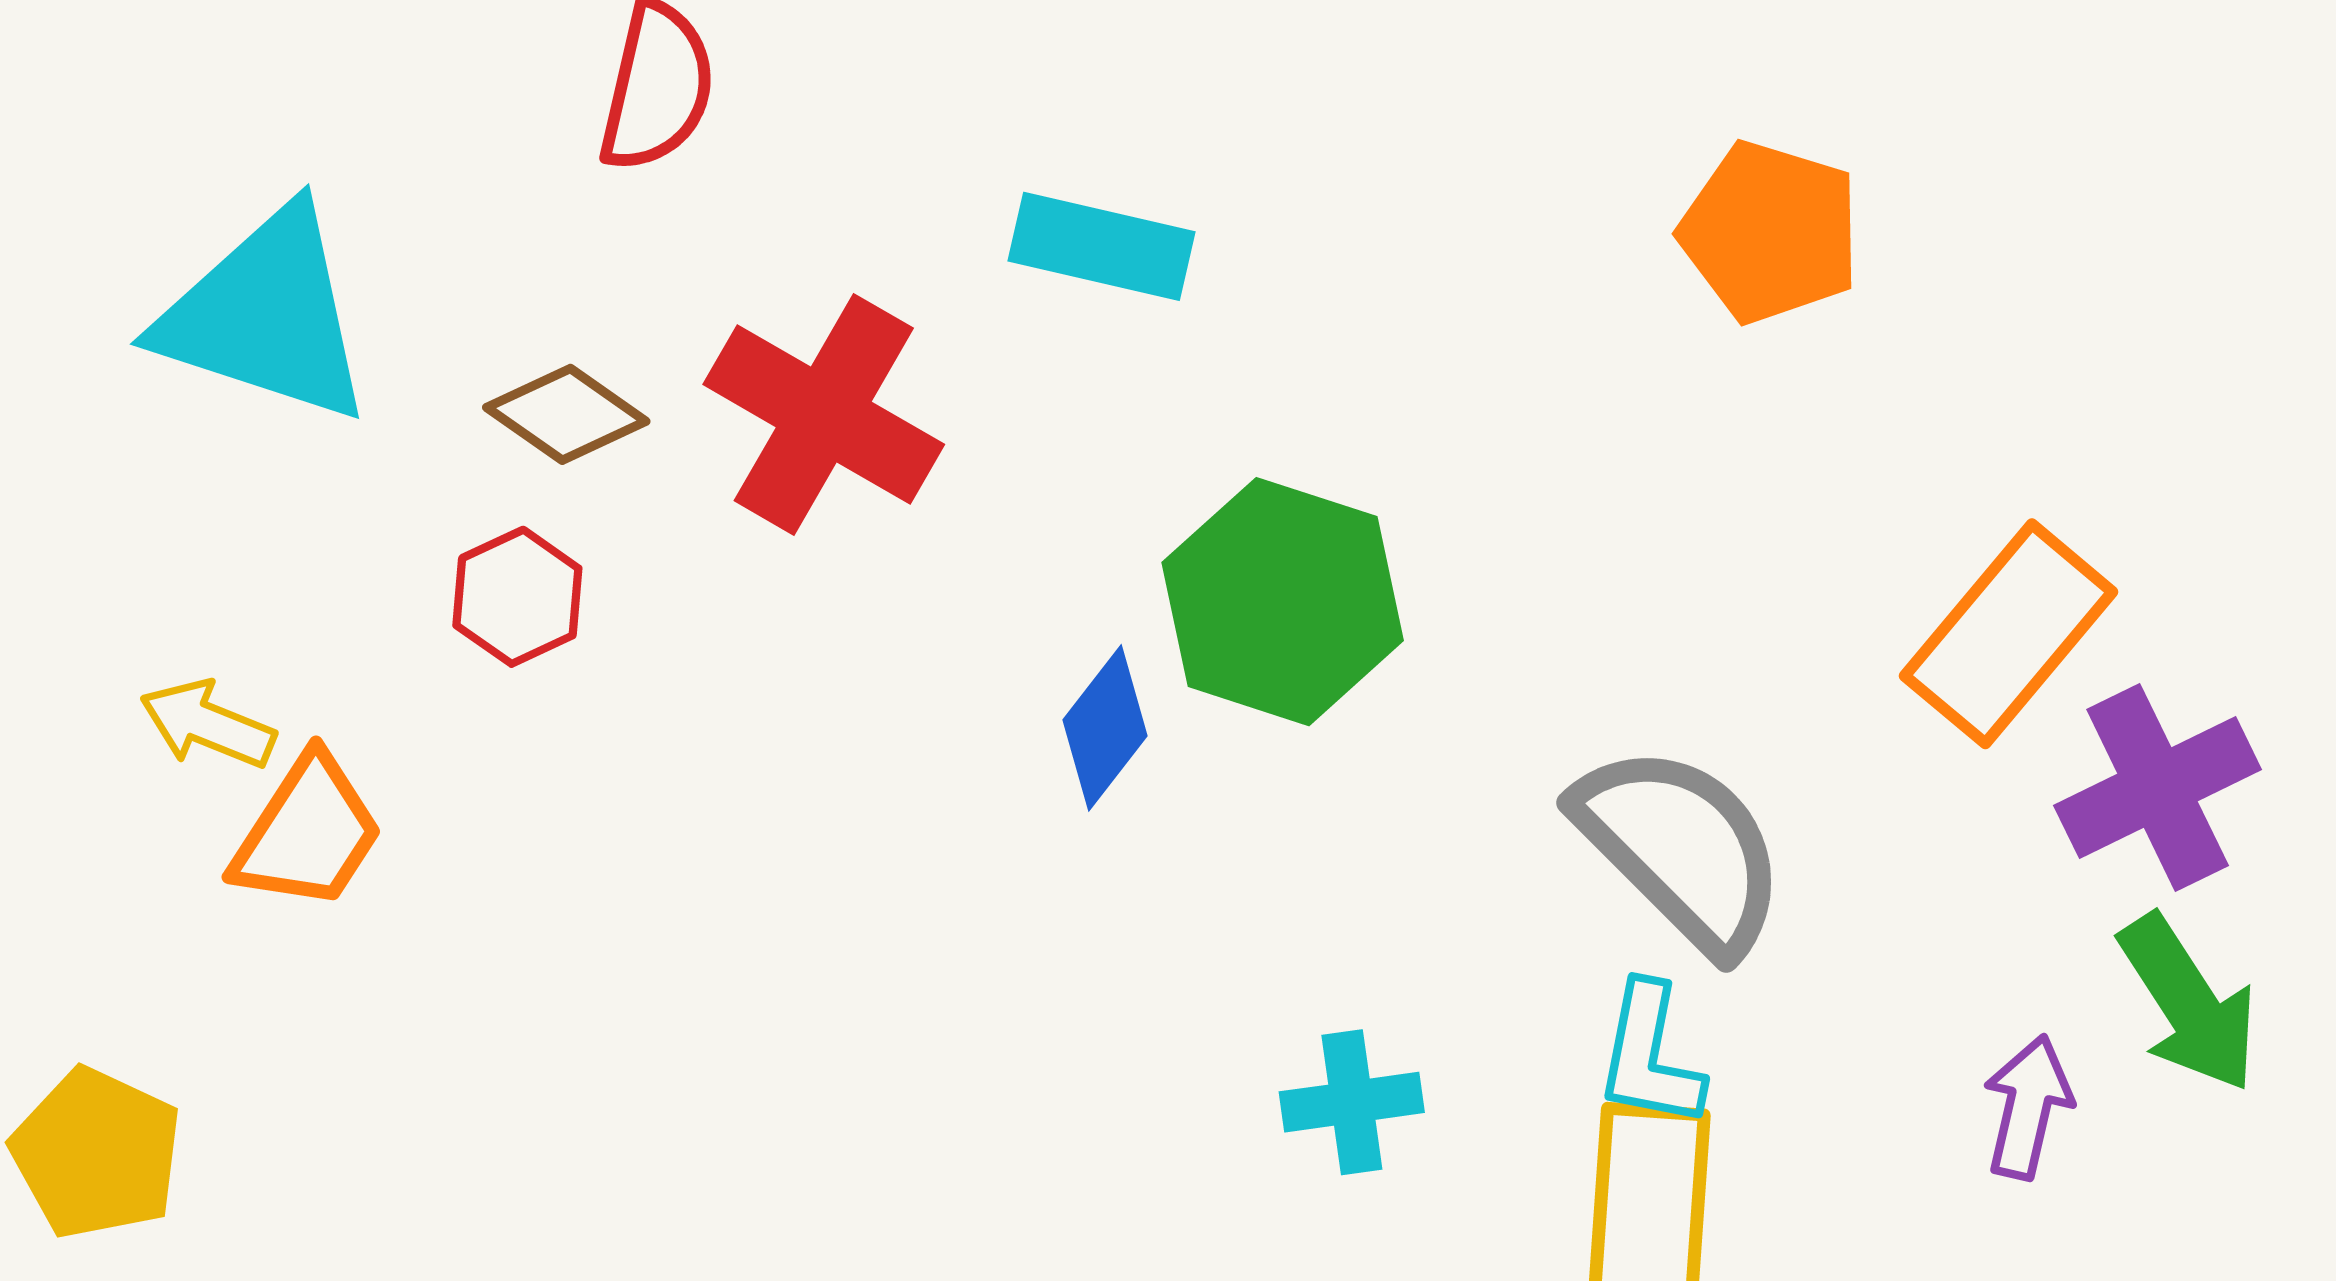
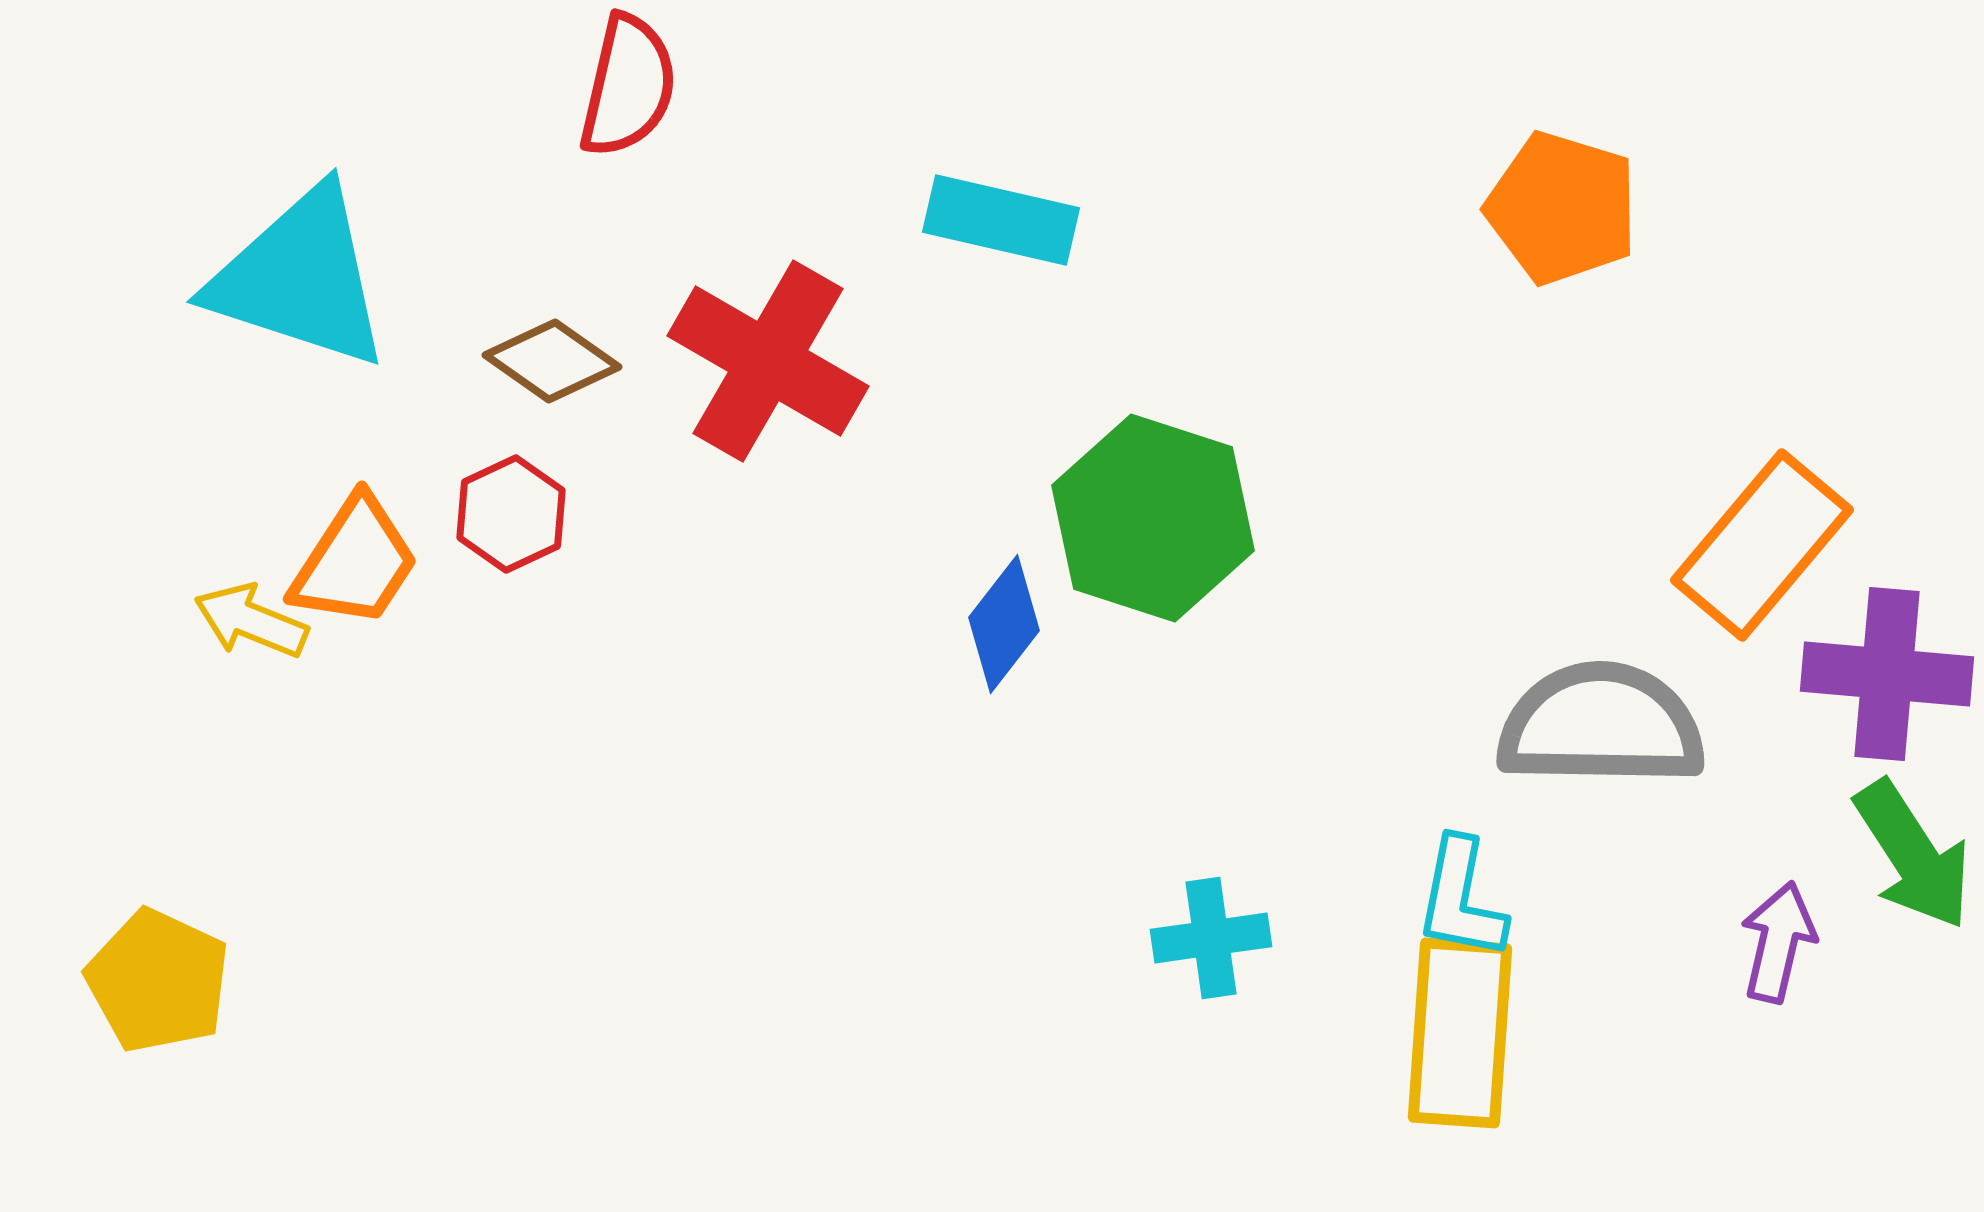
purple cross: (2158, 788) -> (1887, 674), turned 31
orange trapezoid: (308, 833) -> (355, 562), moved
gray semicircle: (1681, 848) -> (1601, 725), moved, turned -44

